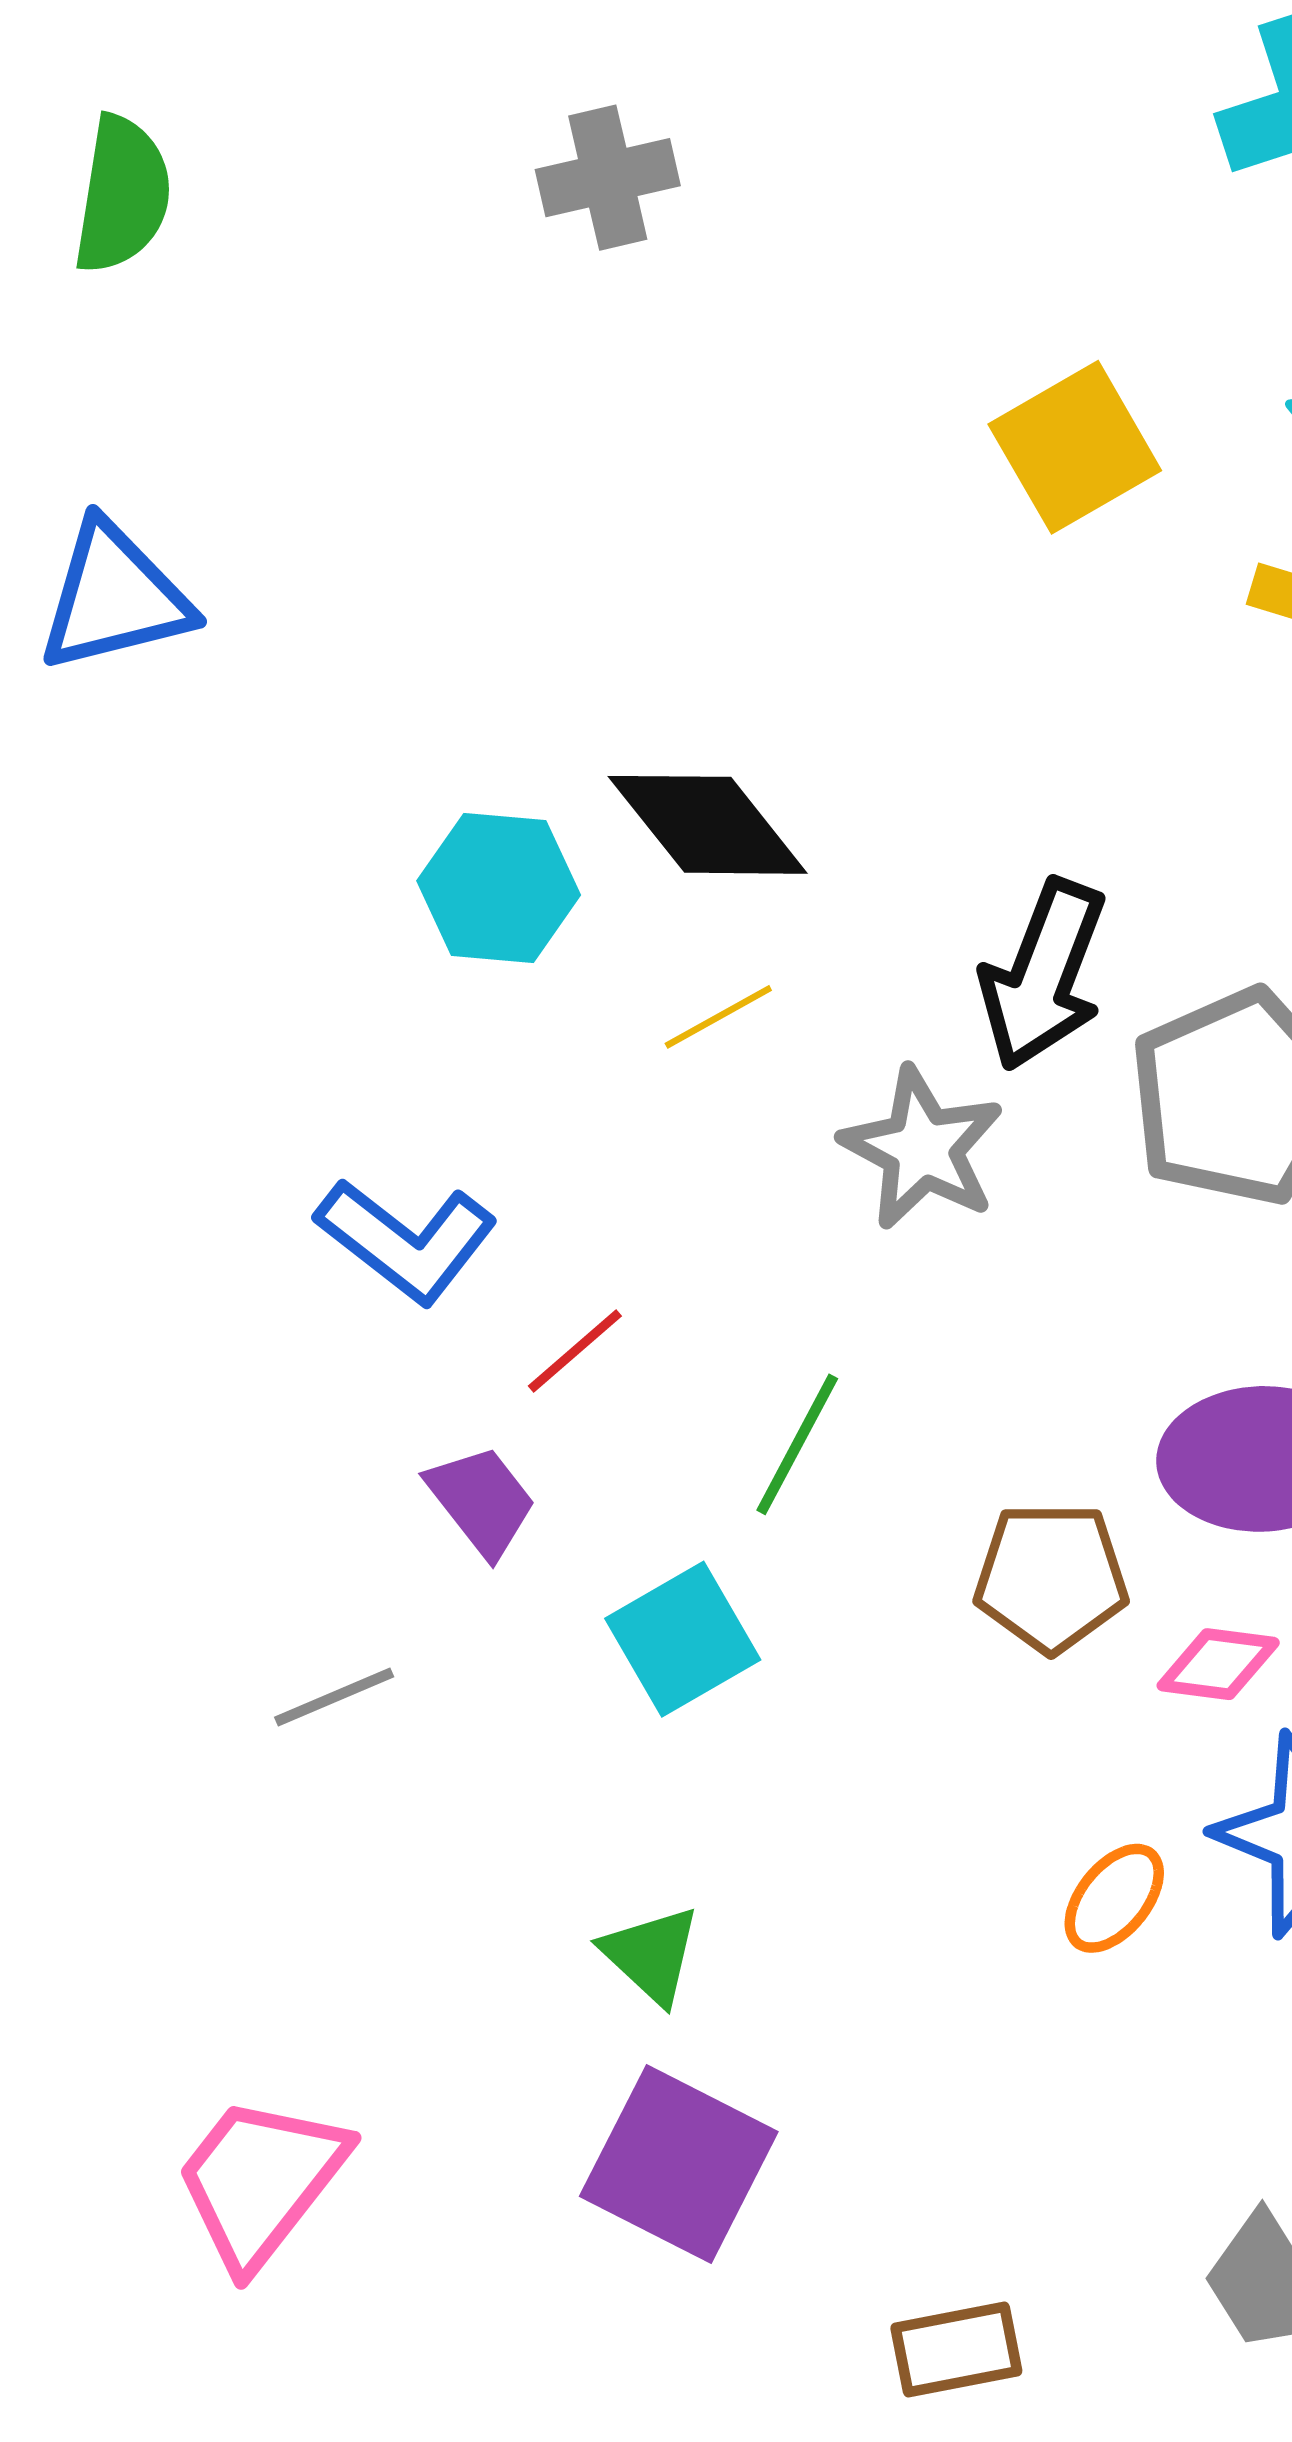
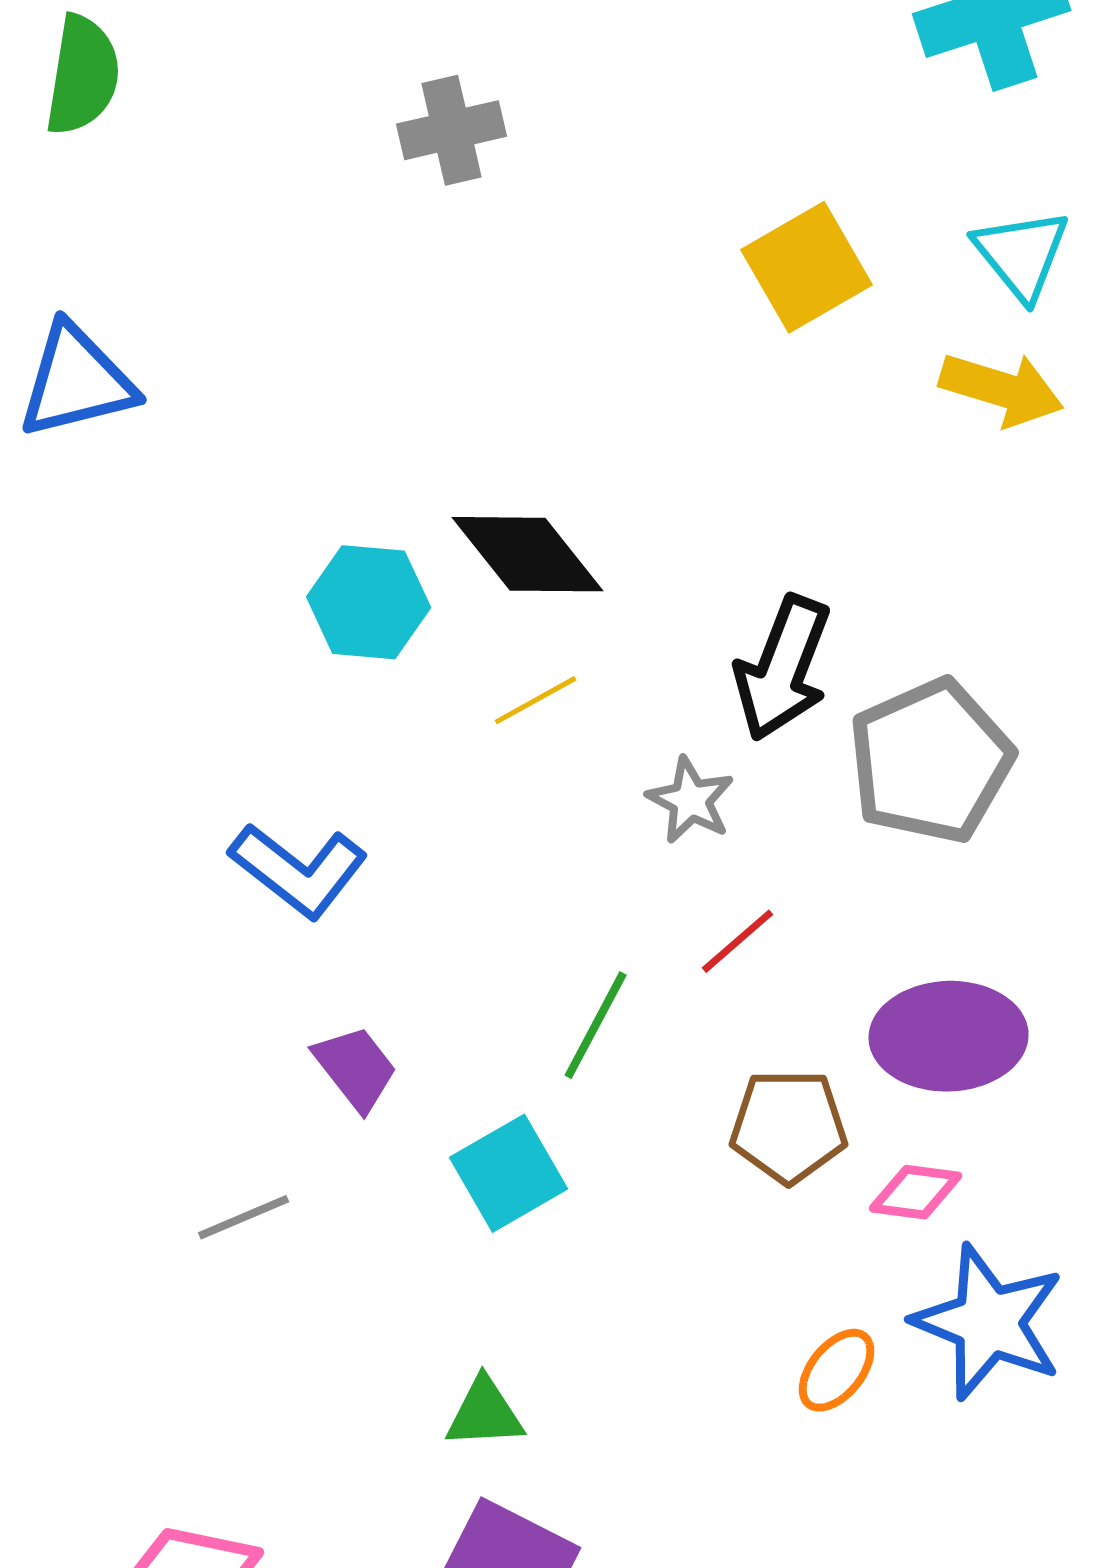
gray cross: (608, 178) -> (452, 130), moved
gray star: (922, 1148) -> (691, 800), size x0.7
red line: (575, 1351) -> (738, 941), moved
green triangle: (651, 1955) -> (485, 1413), turned -46

